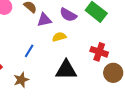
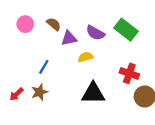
blue line: (29, 51) -> (44, 67), moved
brown star: (21, 80) -> (39, 92), moved

